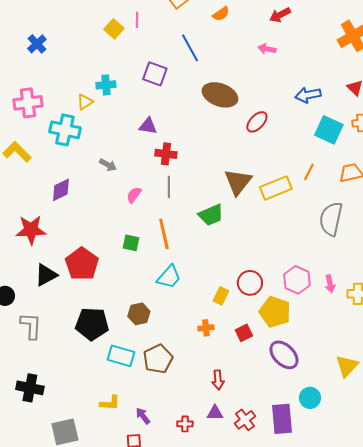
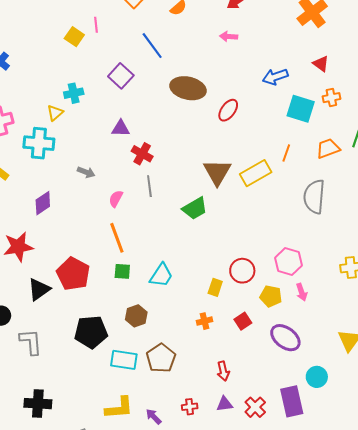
purple square: (155, 74) -> (121, 76), turned 30
red cross: (166, 154) -> (142, 154), turned 30
orange line: (164, 234) -> (117, 238), moved
green square: (131, 243) -> (122, 271), moved
pink arrow: (330, 284) -> (302, 292), moved
yellow pentagon: (275, 312) -> (271, 296), size x0.7
yellow L-shape: (110, 403) -> (119, 408), size x1.4
red cross: (185, 424) -> (190, 407), moved

